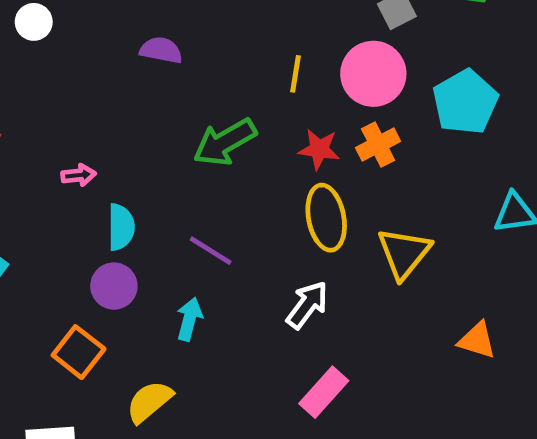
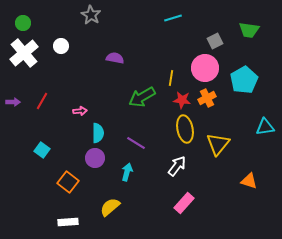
yellow line: (296, 74) -> (171, 78), moved
orange square: (79, 352) -> (68, 182), moved

